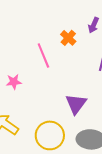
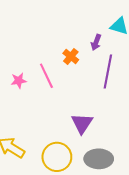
pink star: (14, 82) -> (19, 81), moved

